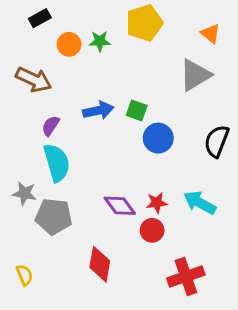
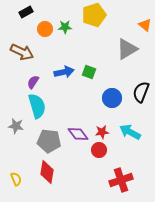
orange triangle: (210, 34) -> (145, 25), moved
blue circle: (158, 138) -> (112, 98), moved
gray pentagon: (54, 217) -> (49, 141), moved
red diamond: (100, 264) -> (47, 172), moved

